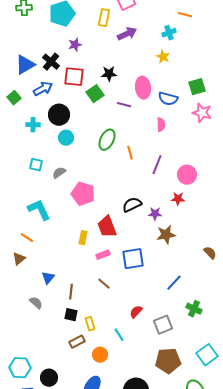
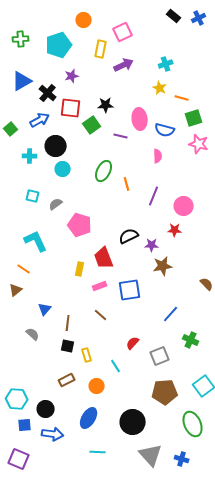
orange line: (185, 15) -> (182, 98), moved
blue triangle: (25, 65) -> (22, 81), moved
brown rectangle: (77, 342) -> (67, 380), moved

